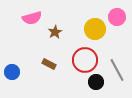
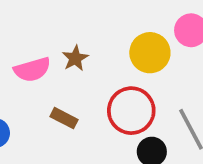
pink semicircle: (32, 18) -> (32, 70), moved

